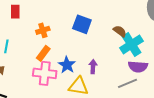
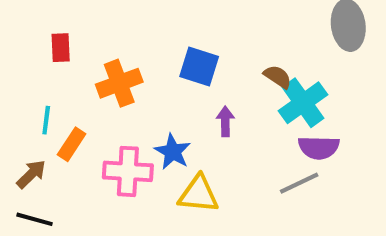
orange cross: (43, 30) -> (119, 83), size x1.5
orange rectangle: (43, 53) -> (72, 144), moved
purple arrow: (93, 67) -> (225, 121), moved

